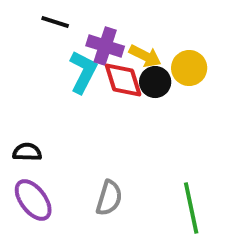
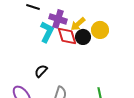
yellow arrow: (145, 56) -> (78, 24), turned 112
black semicircle: (27, 152) -> (41, 71), moved, turned -48

